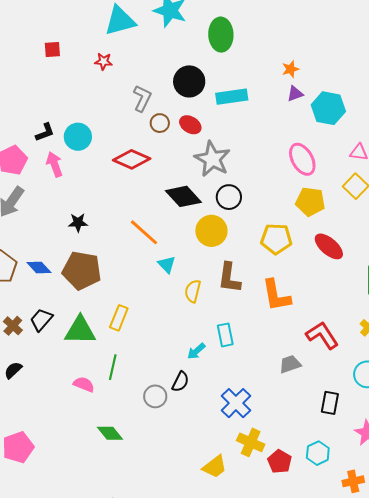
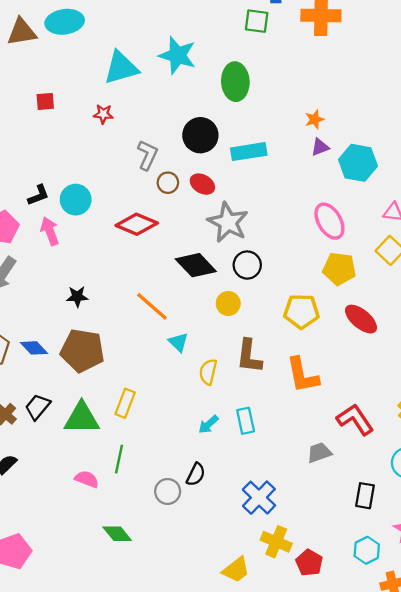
yellow circle: (211, 231) -> (228, 303), size x0.7
cyan arrow: (196, 351) -> (208, 424), moved
cyan hexagon: (318, 453) -> (367, 550), moved

